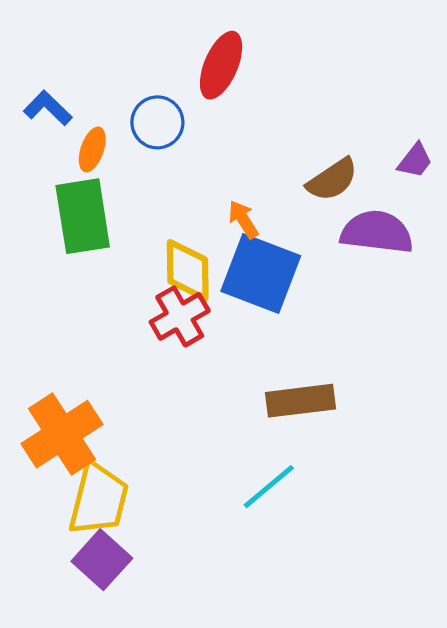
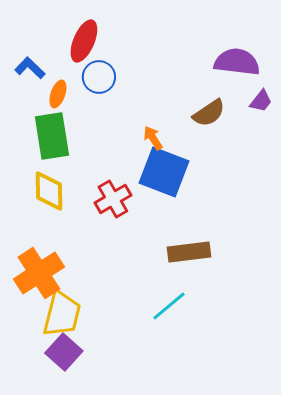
red ellipse: (221, 65) -> (84, 41), moved
purple semicircle: (377, 232) -> (237, 62), moved
yellow diamond: (188, 270) -> (49, 191), moved

